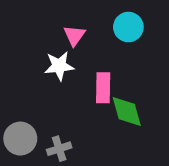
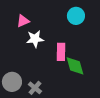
pink triangle: (74, 35) -> (23, 21), moved, turned 32
gray cross: (59, 149) -> (35, 88), turned -32

